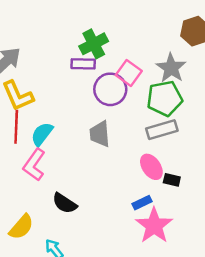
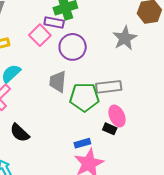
pink square: (129, 73) -> (40, 35), moved
green pentagon: (165, 98) -> (84, 97), moved
pink ellipse: (151, 167) -> (117, 116), moved

